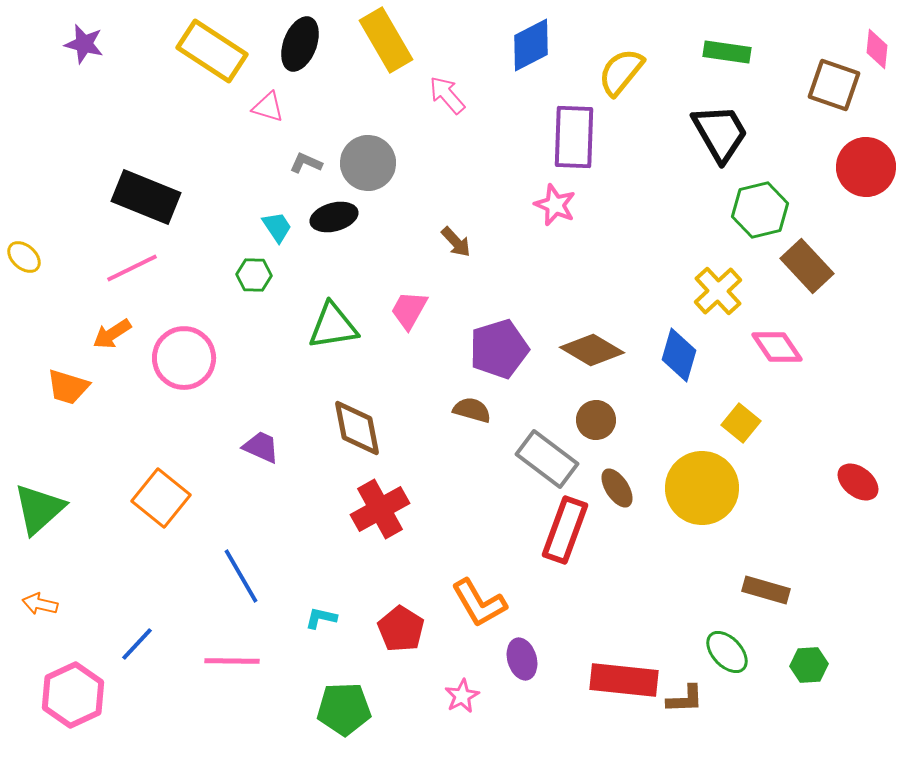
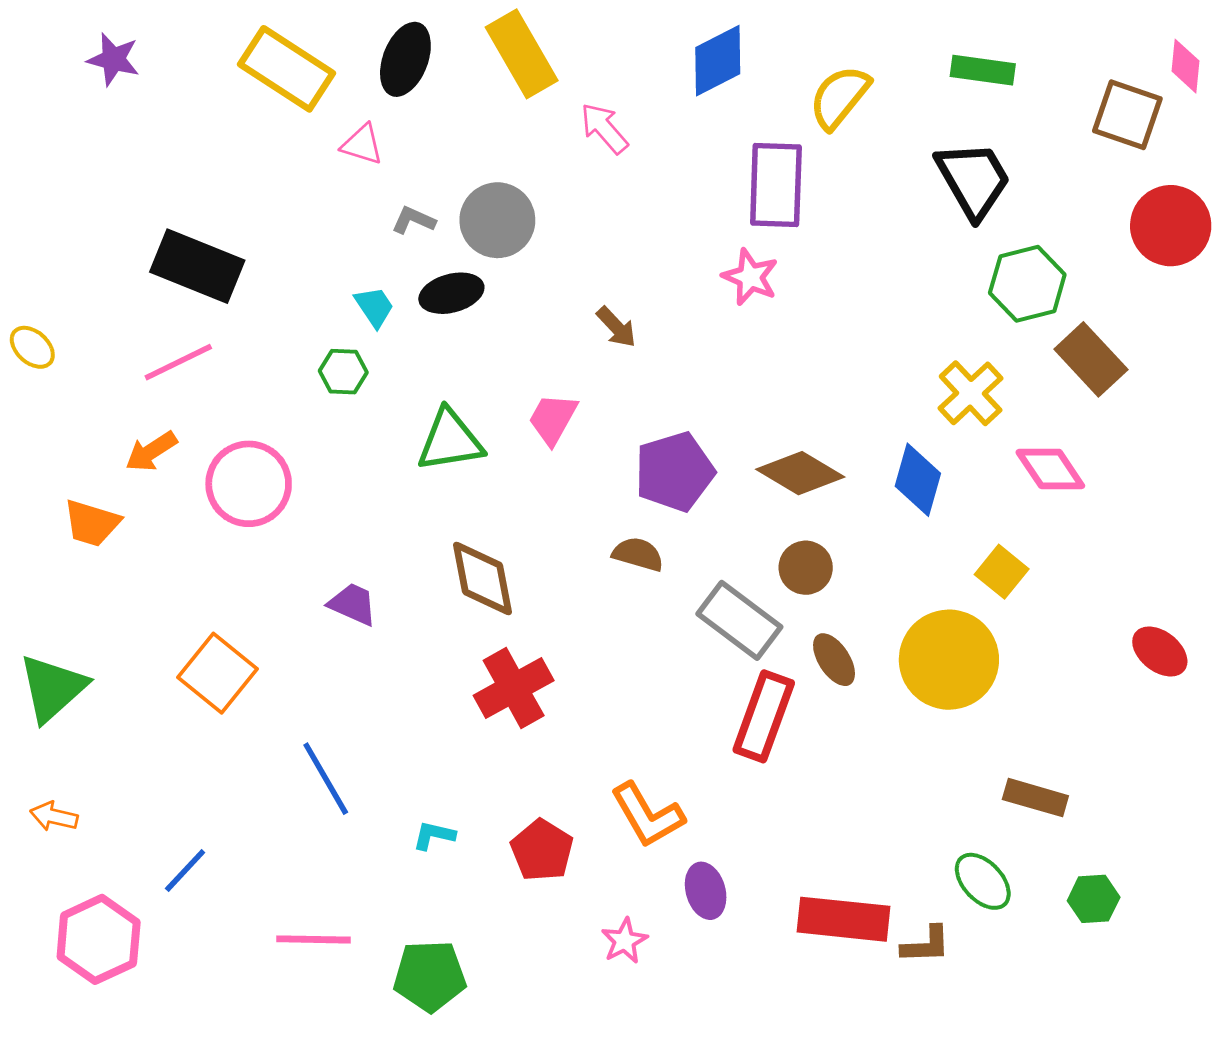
pink line: (232, 661) -> (314, 939), moved
green pentagon: (344, 709) -> (430, 976), moved

